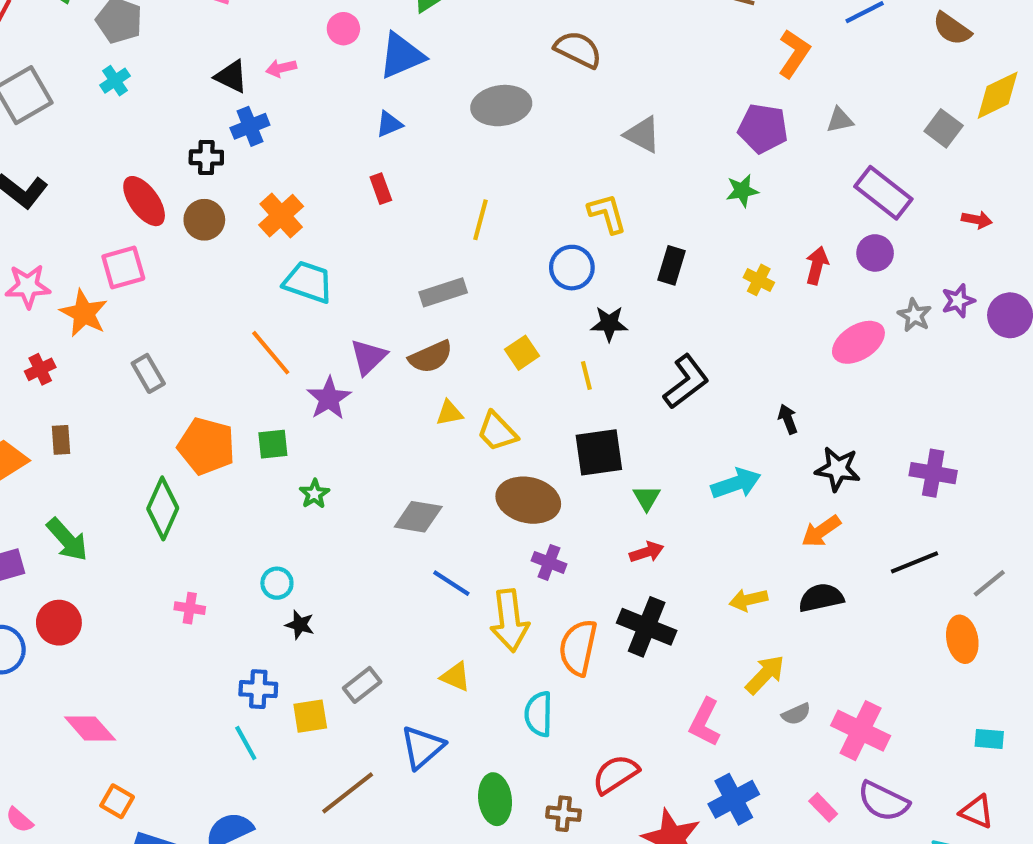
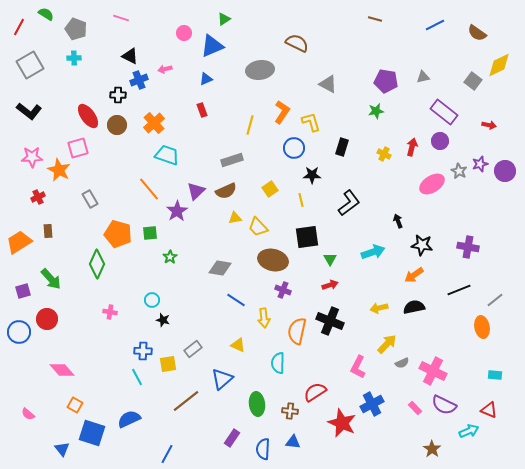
orange L-shape: (794, 54) -> (282, 112), moved
pink arrow: (281, 68) -> (165, 69), moved
cyan cross: (115, 81) -> (74, 58), turned 32
yellow arrow: (510, 621) -> (264, 318), size x0.7

